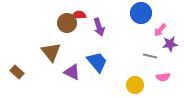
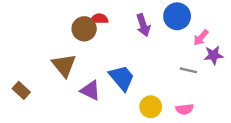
purple arrow: (99, 27) -> (143, 25), moved
pink semicircle: (163, 77) -> (185, 109), moved
yellow circle: (135, 85) -> (151, 107), moved

